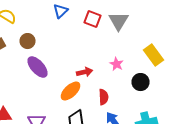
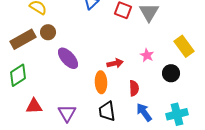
brown circle: (28, 41) -> (48, 32), moved
orange ellipse: (71, 91) -> (101, 82), turned -50

